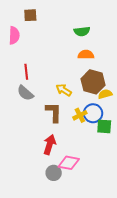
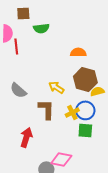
green semicircle: (82, 31) -> (41, 28), moved
red line: (26, 72) -> (16, 46), moved
green square: (104, 126) -> (85, 130), moved
red arrow: (50, 145) -> (26, 137), moved

